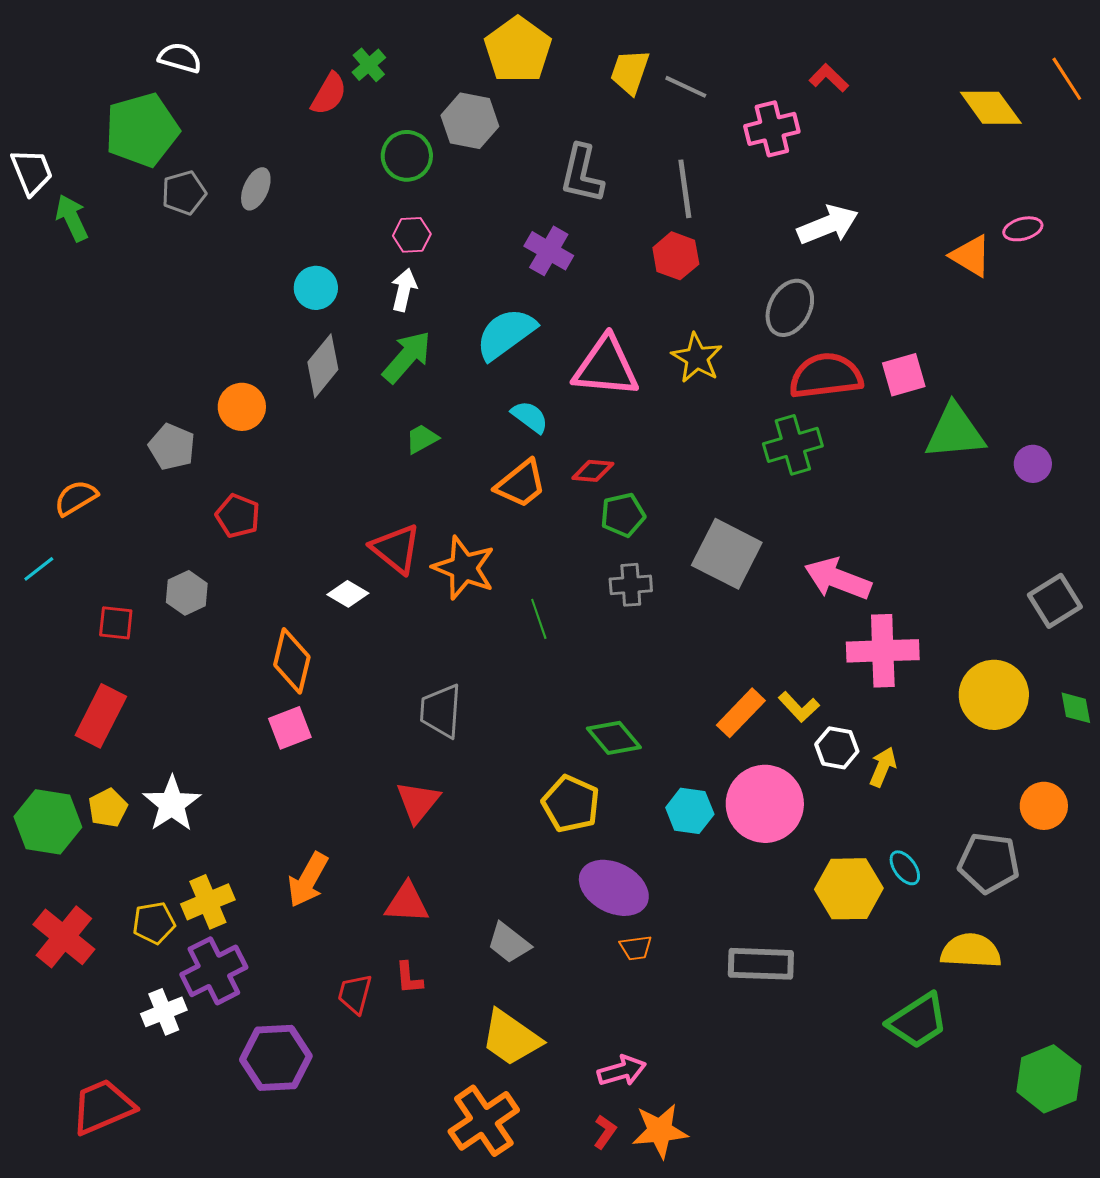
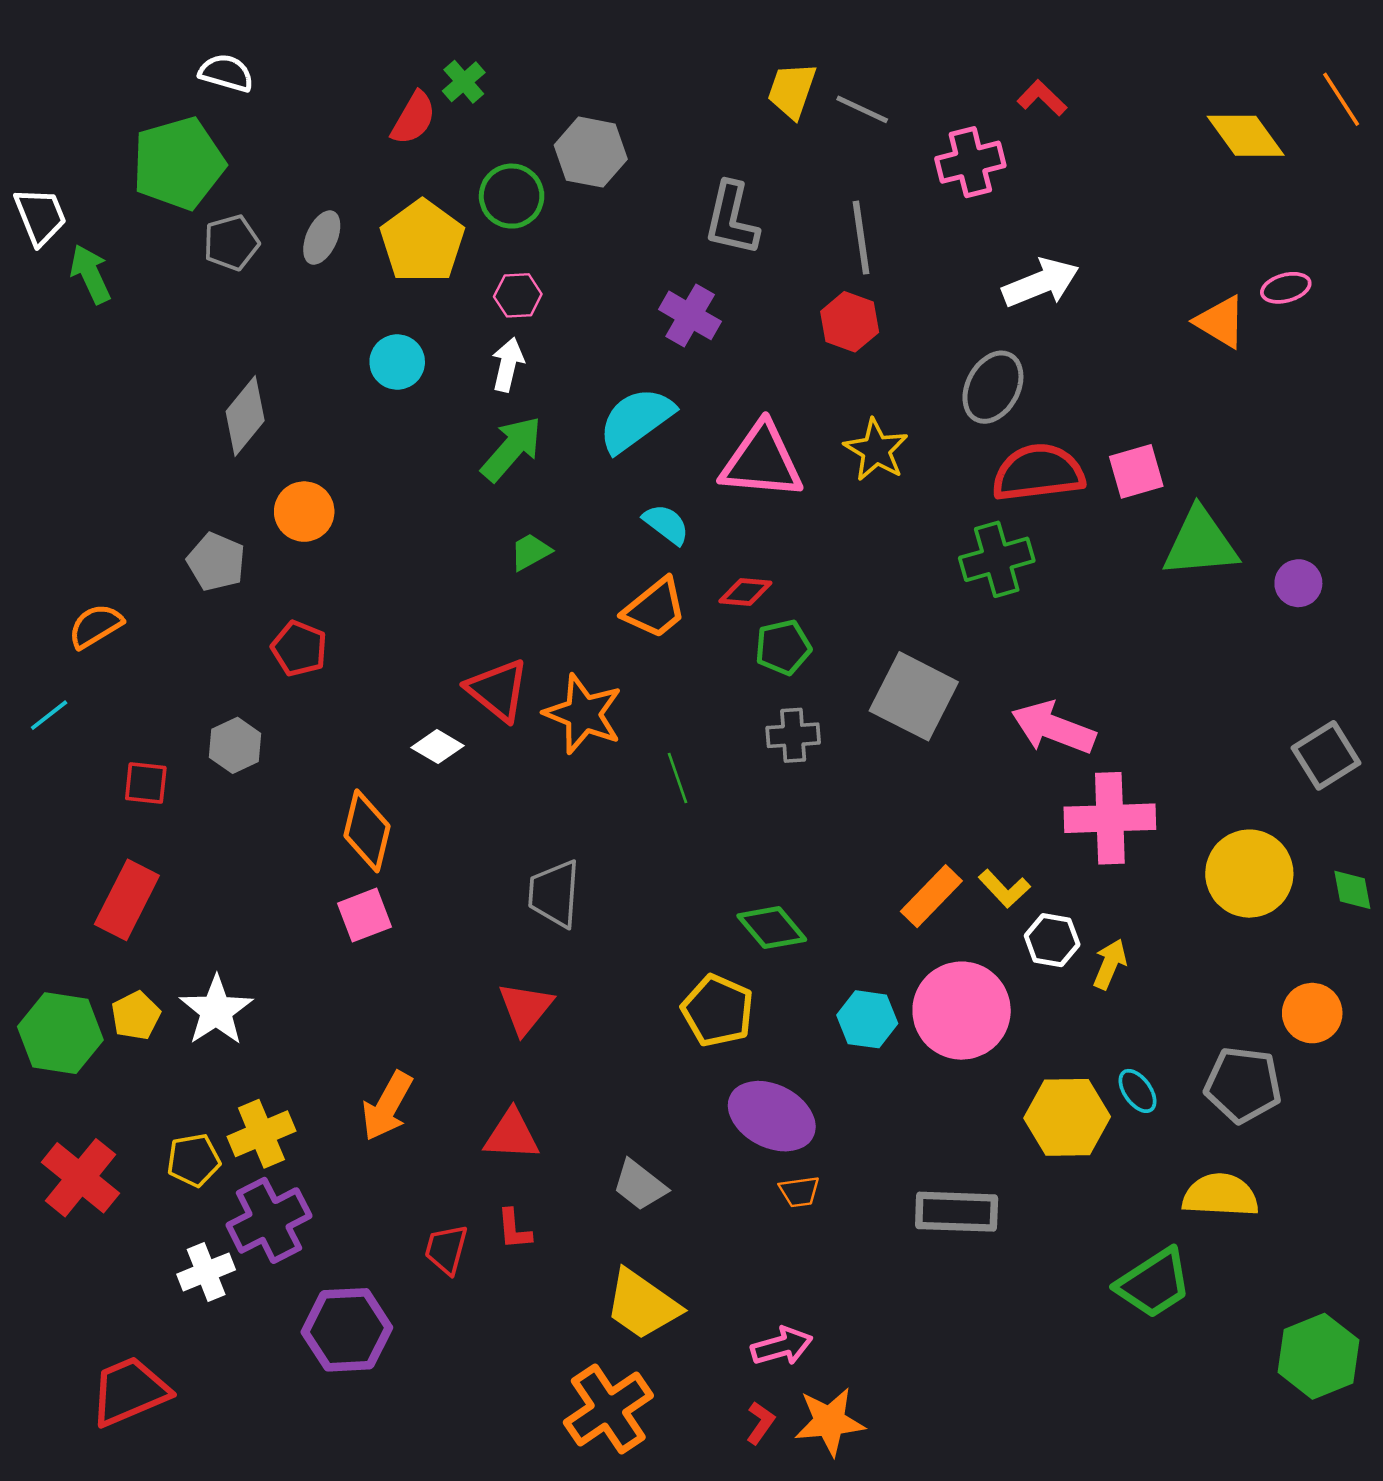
yellow pentagon: (518, 50) -> (422, 241), moved
gray diamond: (323, 366) -> (245, 416), moved

